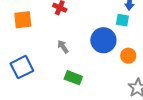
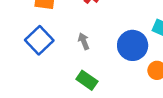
blue square: (22, 67) -> (39, 40), moved, turned -30

